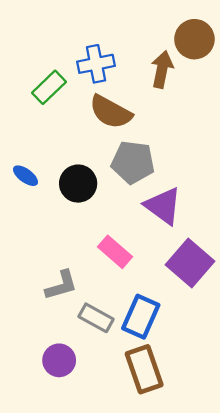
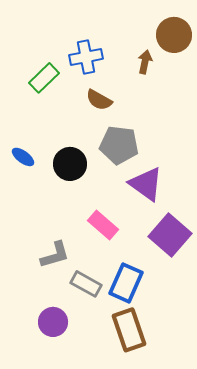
brown arrow: (162, 69) -> (145, 62), size x0.7
brown semicircle: (111, 112) -> (99, 100), size x0.7

